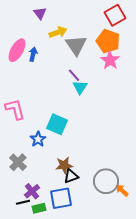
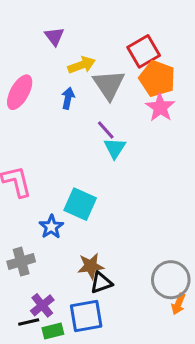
red square: (115, 15) -> (144, 51), moved
blue arrow: (33, 54) -> (68, 98), moved
gray cross: (18, 162) -> (21, 262), turned 30
gray circle: (106, 181) -> (171, 280), moved
orange arrow: (122, 190) -> (178, 304), turned -112

